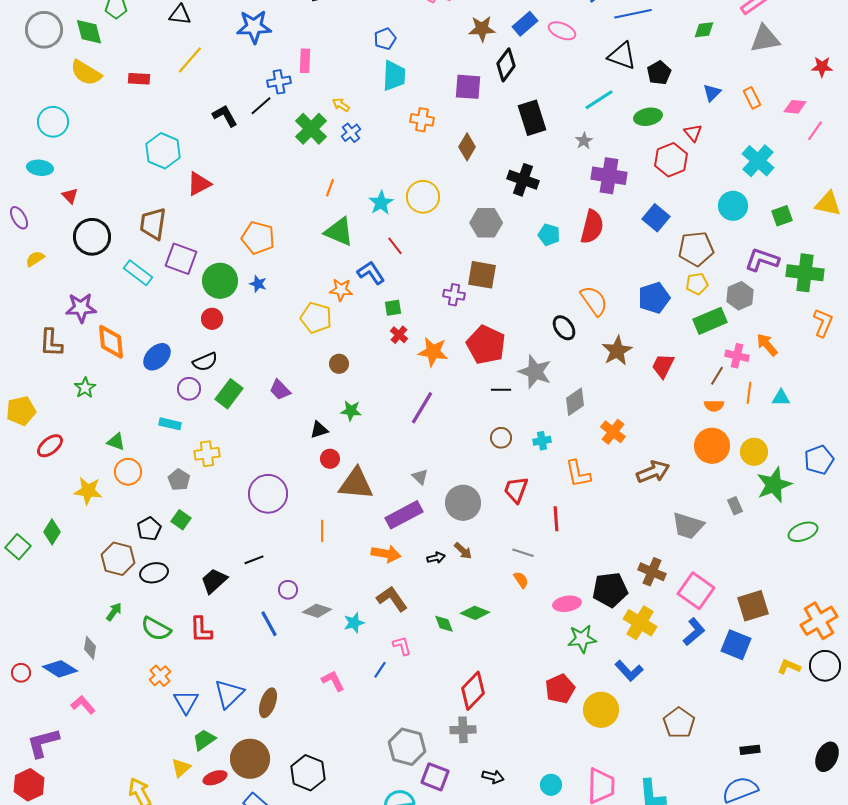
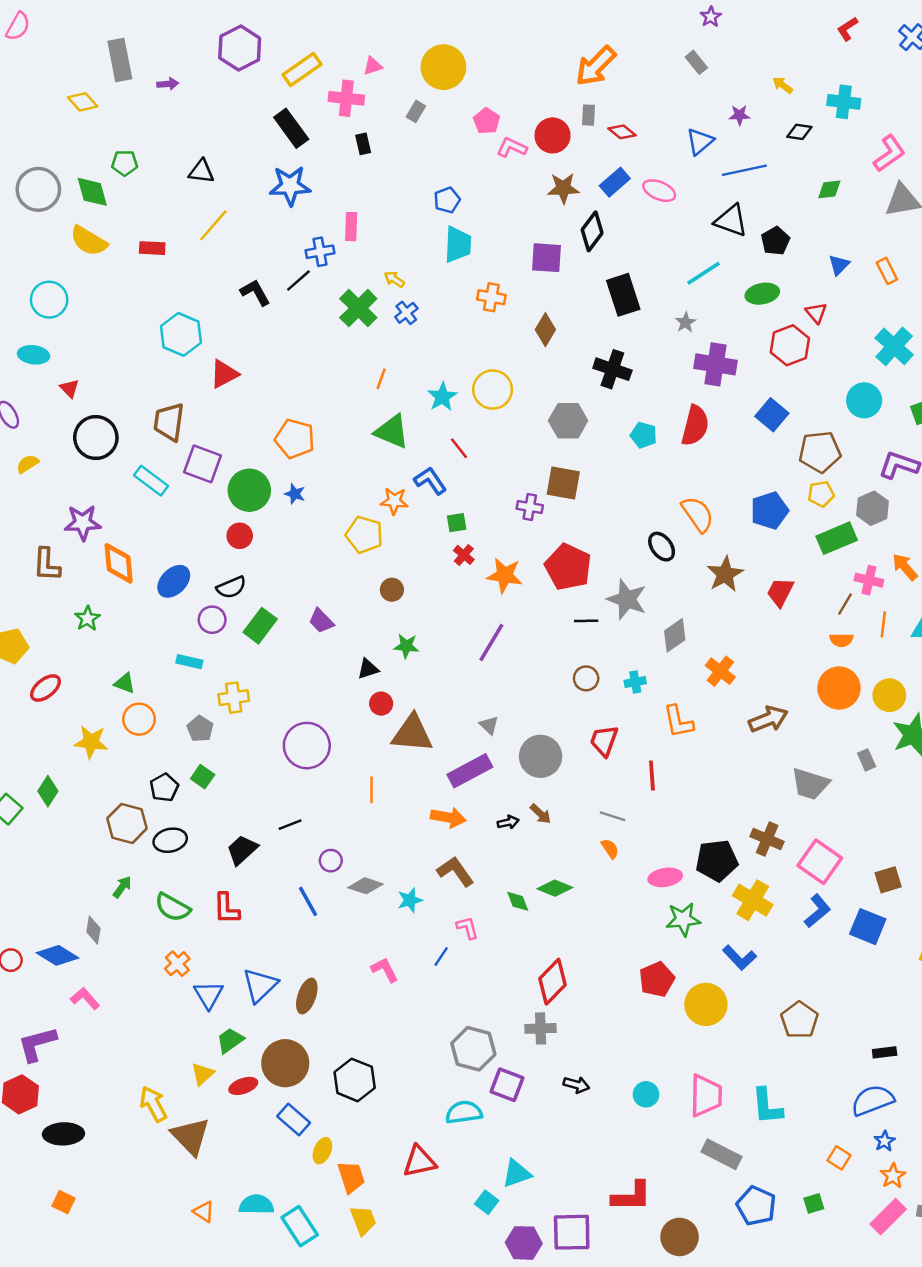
brown square: (753, 606) -> (888, 880), size x0.7

